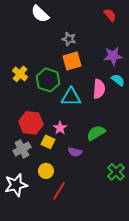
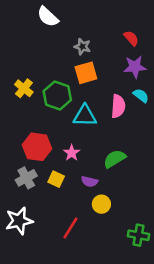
red semicircle: (110, 15) -> (131, 38), moved
yellow square: (48, 142) -> (56, 179), moved
yellow circle: (46, 171) -> (101, 204), moved
green cross: (116, 172) -> (138, 235), moved, turned -36

